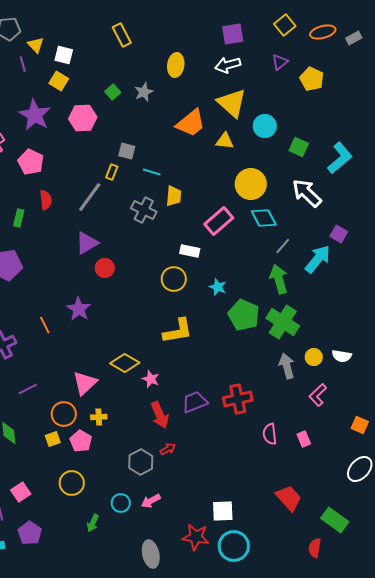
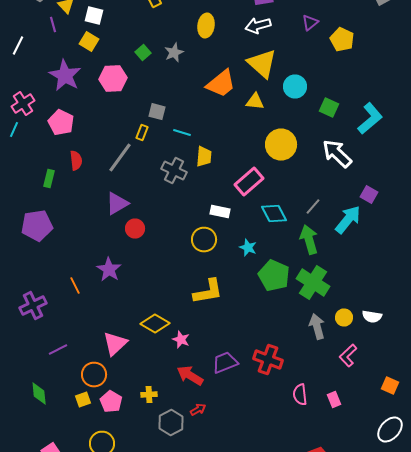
cyan diamond: (264, 218) -> (274, 214), moved
red cross: (238, 399) -> (268, 360), turned 32
red arrow: (160, 415) -> (190, 376), turned 144
yellow cross: (99, 417) -> (149, 394), moved

